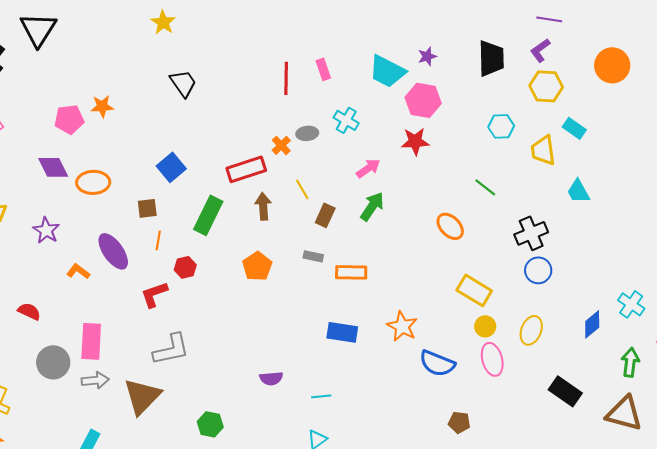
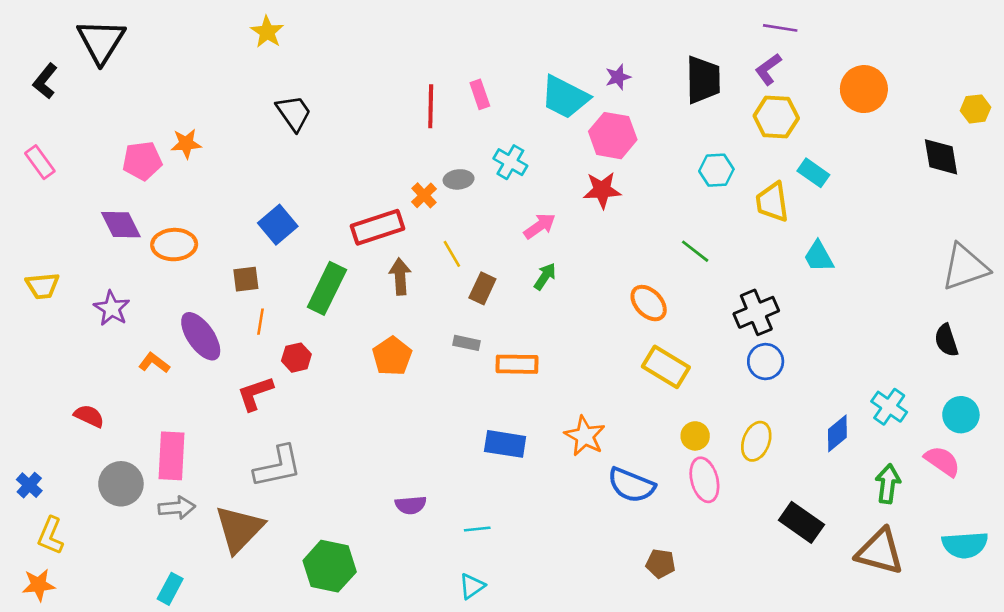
green arrow: (372, 206) -> (545, 276), size x0.7
yellow rectangle: (474, 290) -> (666, 367), moved
green hexagon: (210, 424) -> (330, 566), size x1.5

